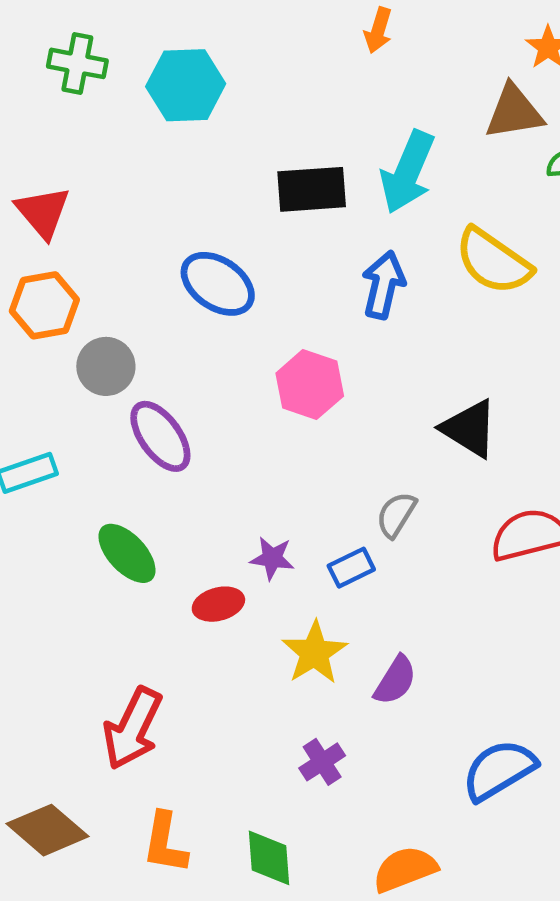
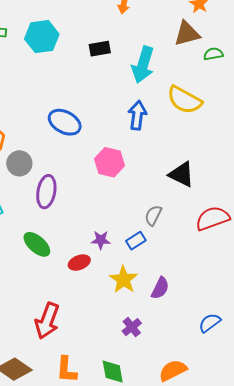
black rectangle: (312, 189) -> (100, 49), moved, size x0.7
purple ellipse: (160, 436) -> (46, 192), turned 52
blue semicircle: (499, 770) -> (210, 323), size x0.7

